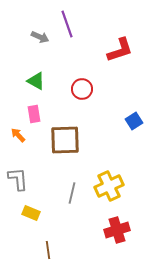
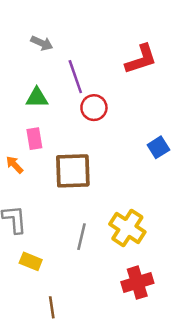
purple line: (67, 24) -> (75, 77), moved
green triangle: (36, 81) -> (37, 98), turned -30
yellow cross: (109, 186) -> (127, 228), turned -32

